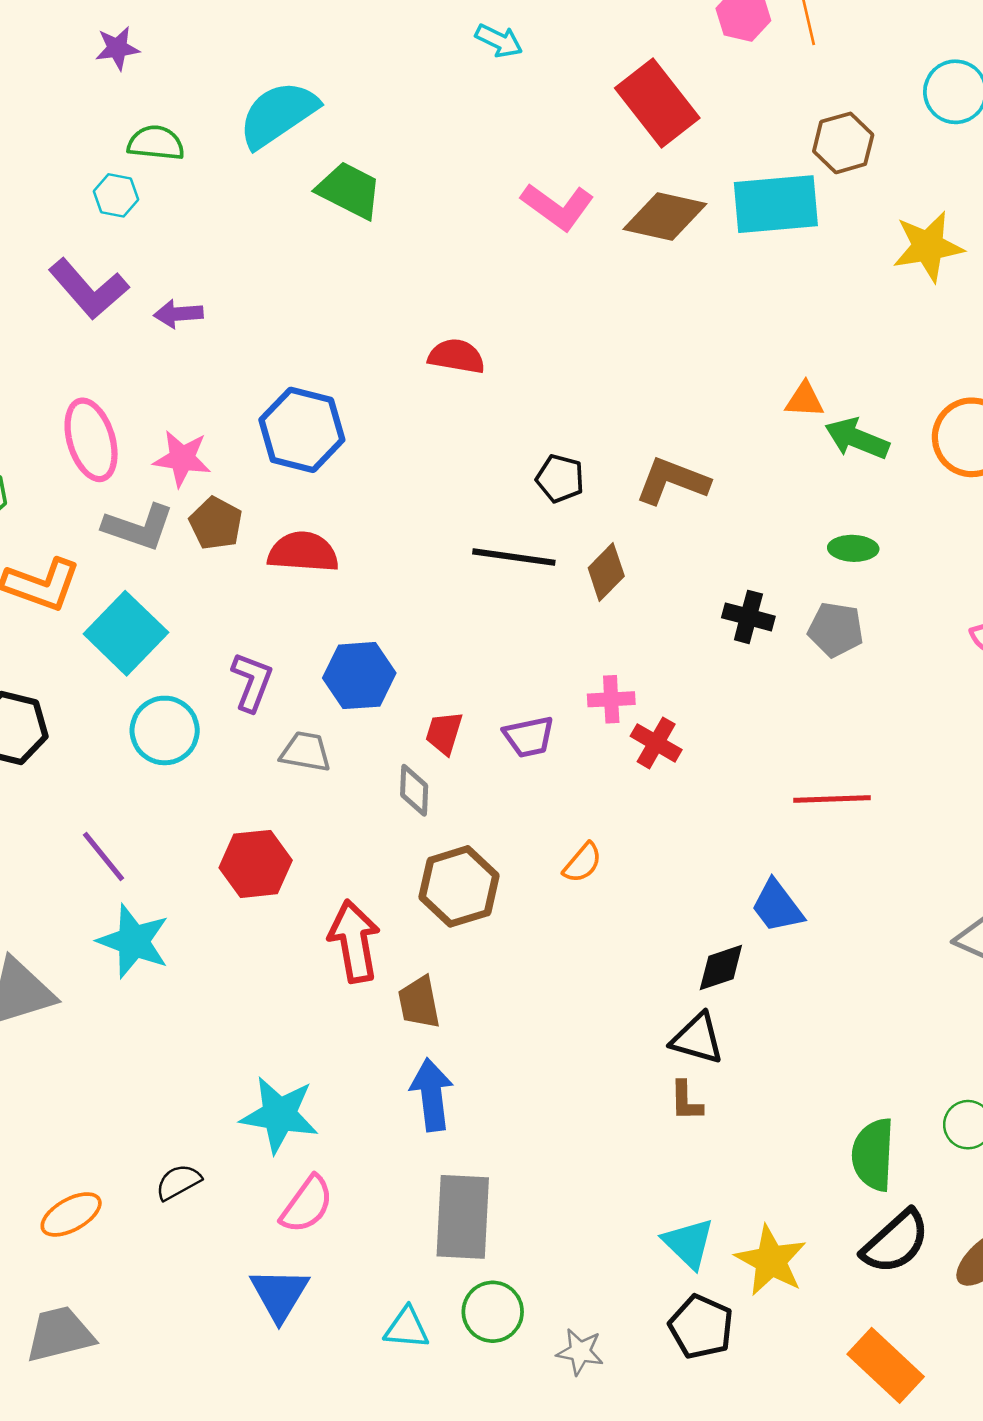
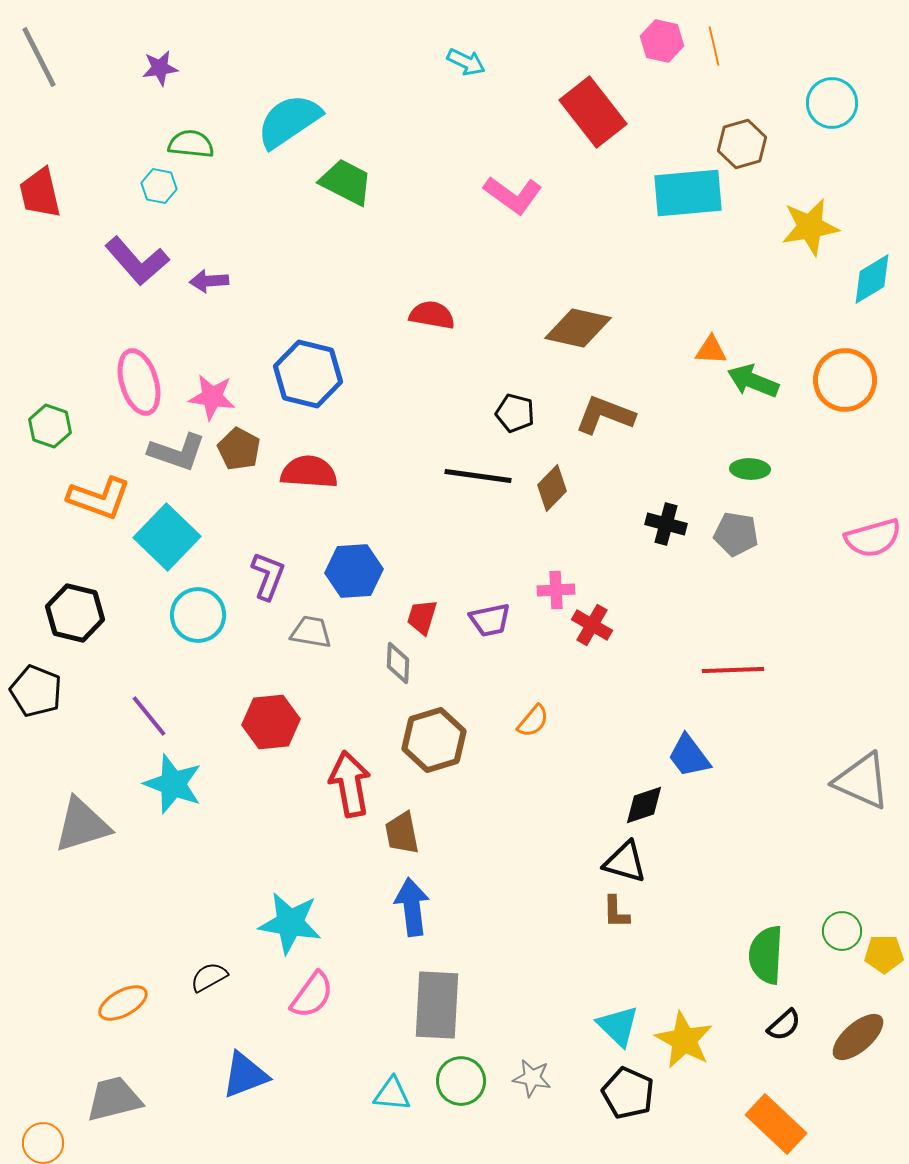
brown diamond: (665, 217) -> (578, 328), moved
black semicircle: (896, 1242) -> (784, 1025), size x0.6
blue triangle: (279, 1294) -> (245, 1075), moved, turned 38
gray star: (580, 1352) -> (532, 1078), moved

